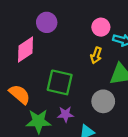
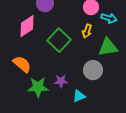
green square: (60, 82) -> (59, 40), moved, turned 30

